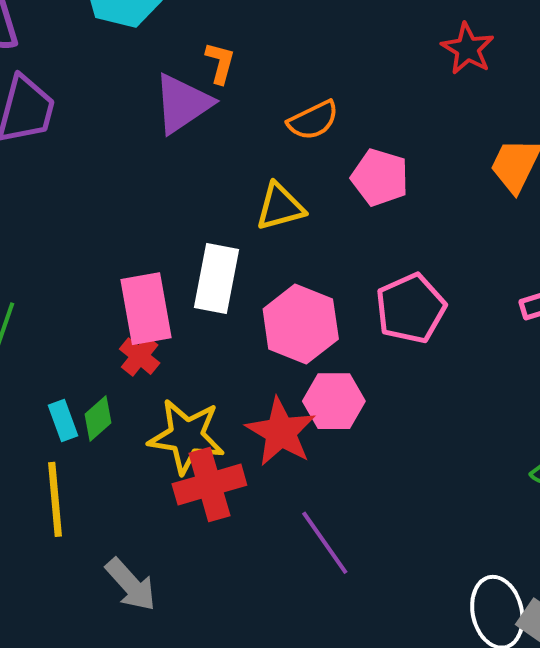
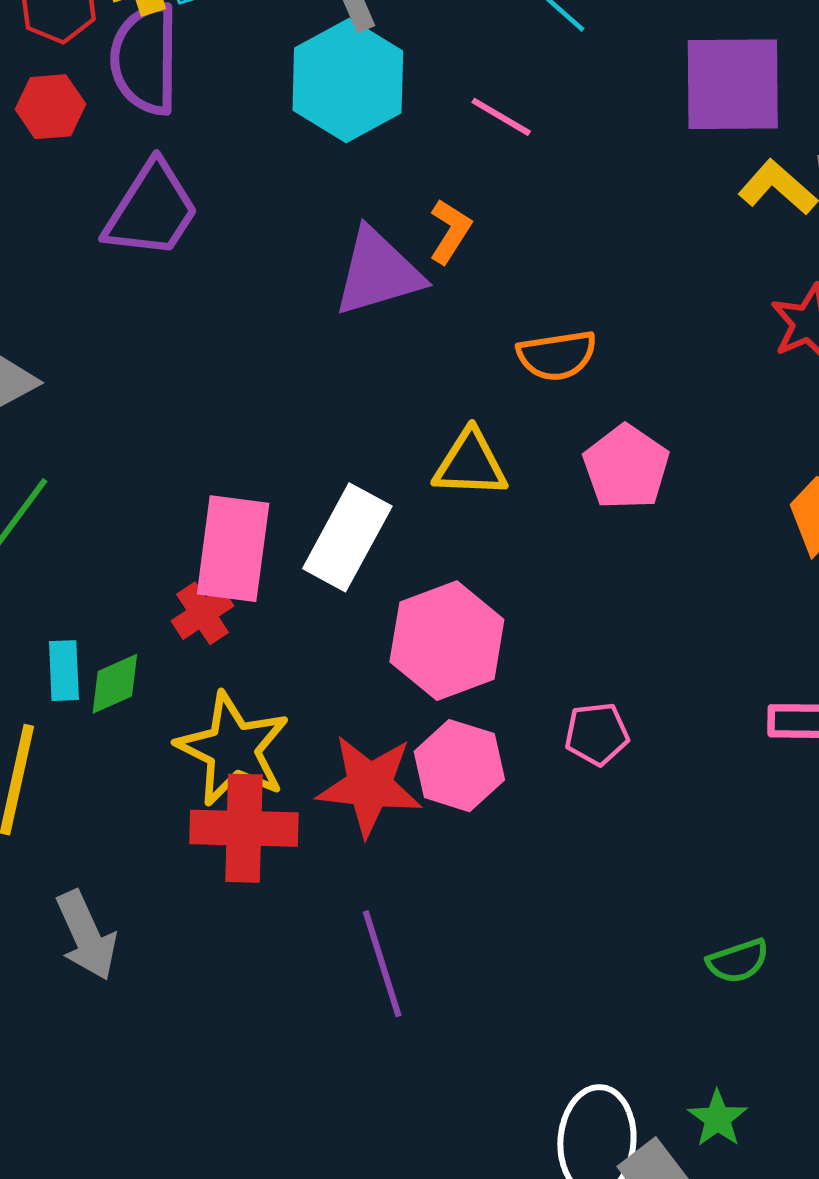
pink pentagon: (411, 308) -> (597, 734), moved, size x0.6
red star: (281, 432) -> (370, 785), turned 30

